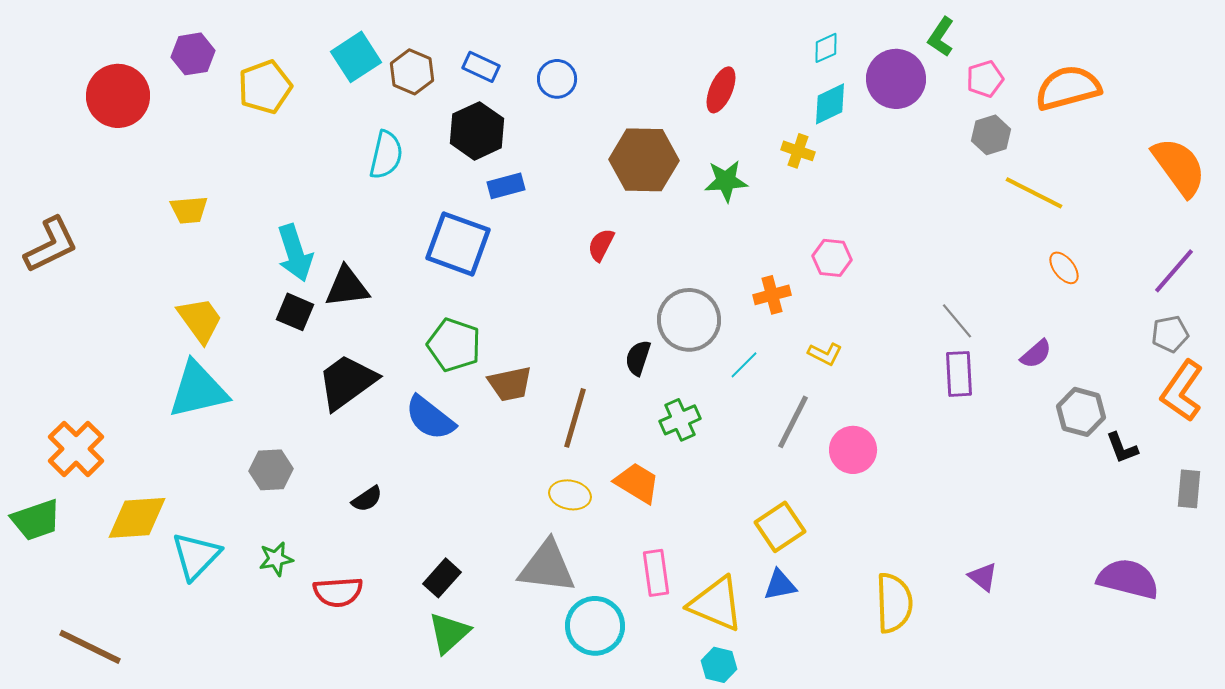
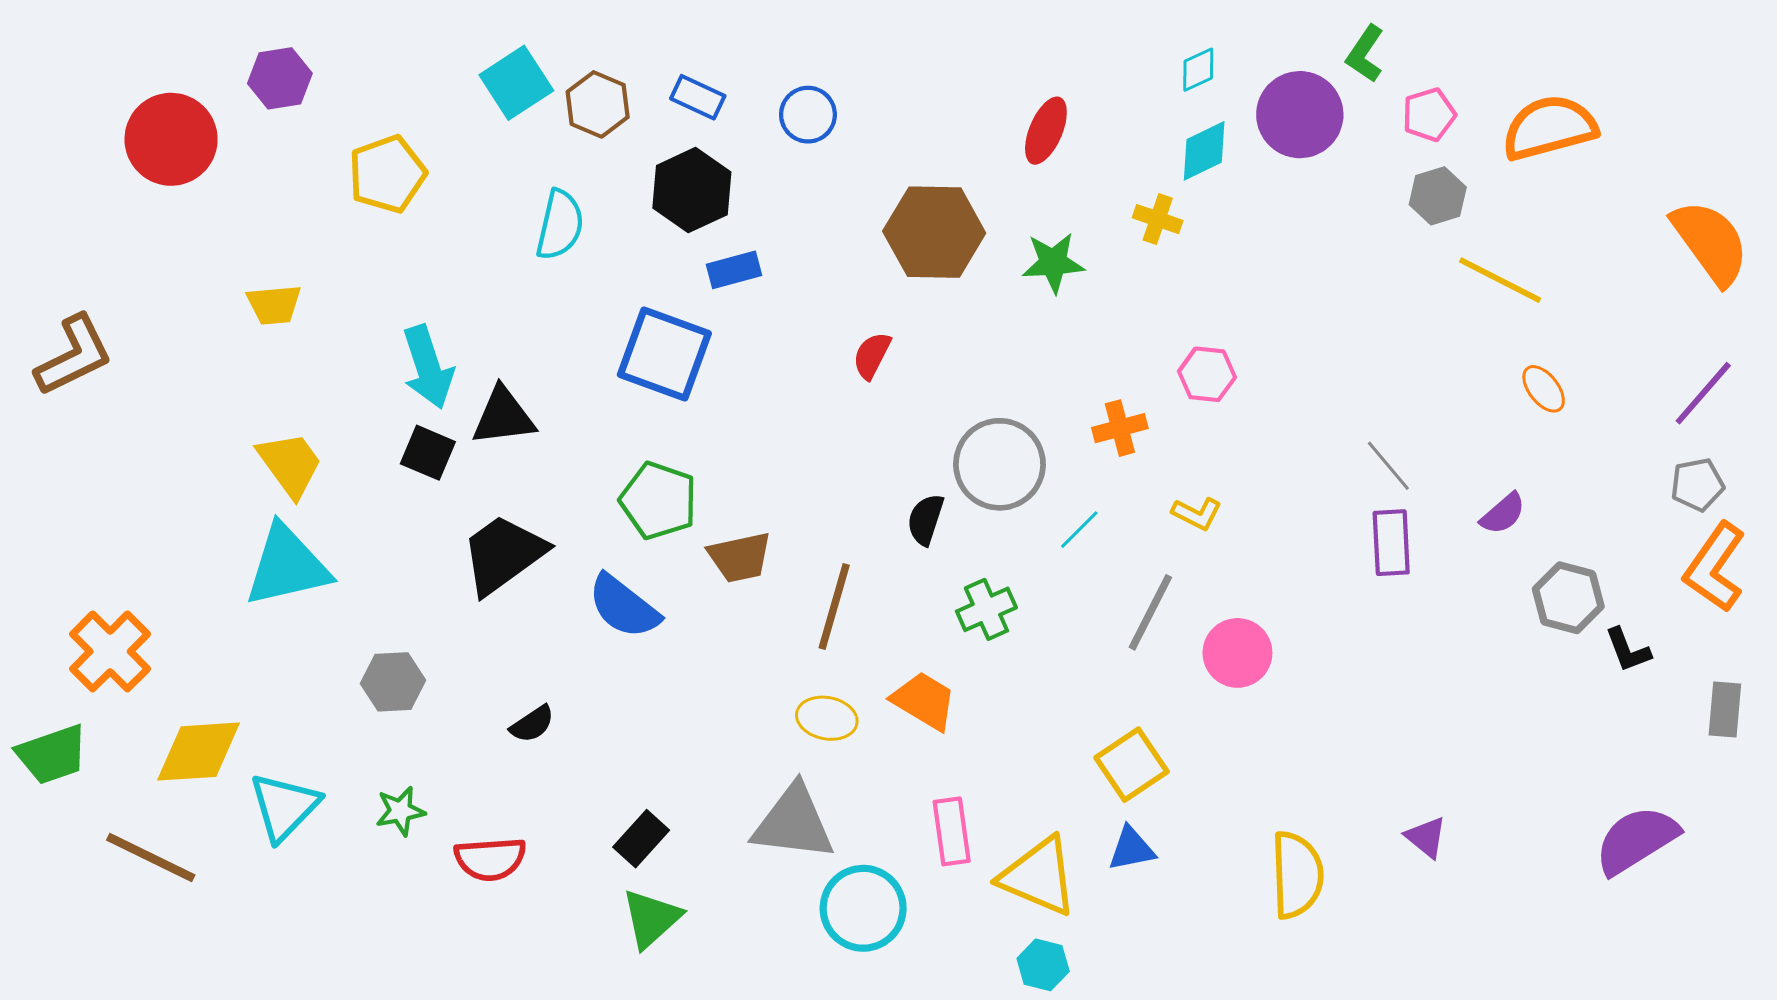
yellow pentagon: (265, 87) -> (387, 174), moved
purple semicircle: (1128, 579) -> (1636, 840), turned -46
brown line: (90, 647) -> (151, 857), moved

